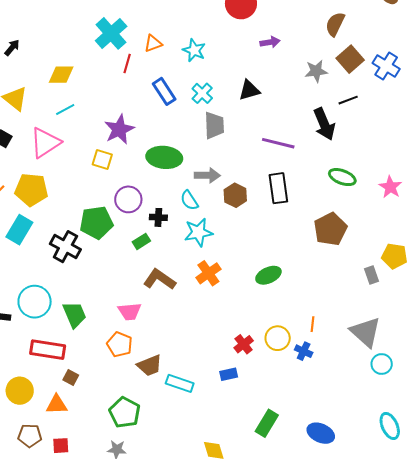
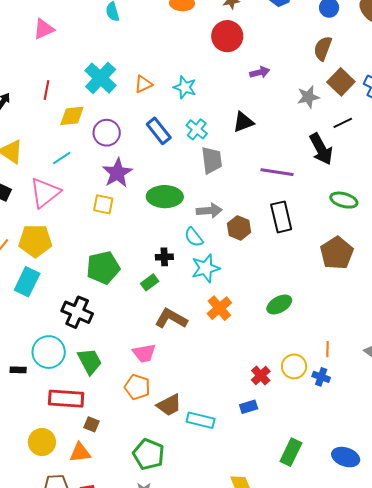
red line: (127, 63) -> (46, 90), moved
yellow diamond: (61, 75) -> (72, 116), moved
purple circle: (128, 199) -> (107, 133), moved
black cross: (65, 247) -> (77, 312), moved

